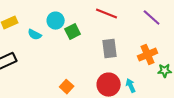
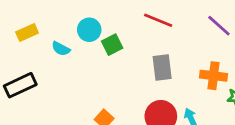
orange cross: (148, 55) -> (214, 76), turned 30

